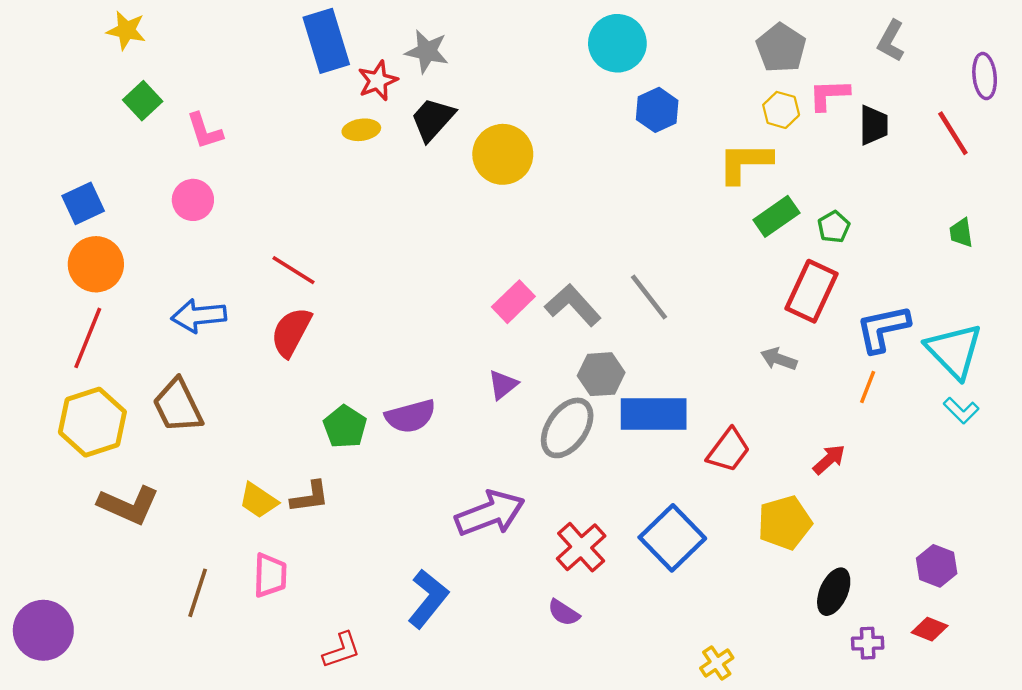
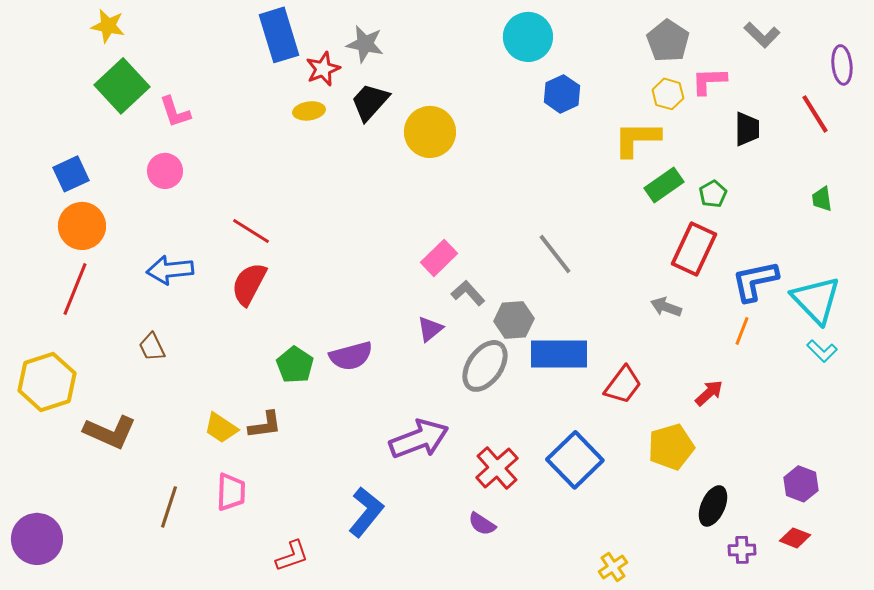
gray L-shape: (891, 41) -> (762, 35), turned -75
green square: (143, 101) -> (122, 86), size x1.6
black trapezoid: (873, 125) -> (747, 129), moved
gray L-shape: (573, 305) -> (468, 293), moved, size x0.7
brown trapezoid: (178, 406) -> (152, 347), size x0.6
yellow hexagon: (92, 422) -> (47, 382), moved

